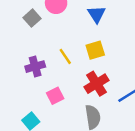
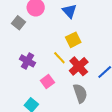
yellow line: (65, 56) -> (59, 58), moved
purple cross: (35, 67) -> (28, 61), turned -35

